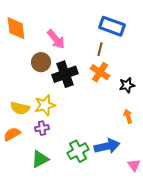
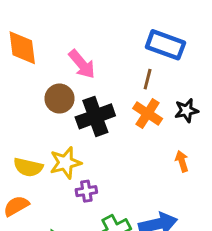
black star: (127, 85) -> (186, 110), moved
orange arrow: (128, 116) -> (182, 161), moved
purple cross: (42, 128) -> (86, 191), moved

